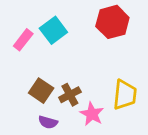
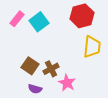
pink rectangle: (23, 40) -> (17, 19), moved
yellow trapezoid: (125, 95) -> (92, 47), moved

